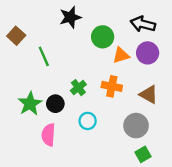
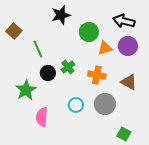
green cross: (78, 88) -> (68, 67), moved
black circle: (55, 104) -> (48, 73), moved
gray circle: (136, 126) -> (105, 104), moved
green square: (143, 154) -> (124, 134), turned -32

